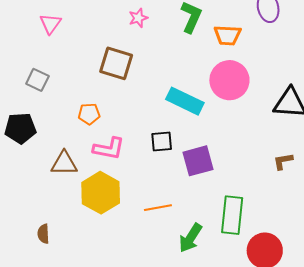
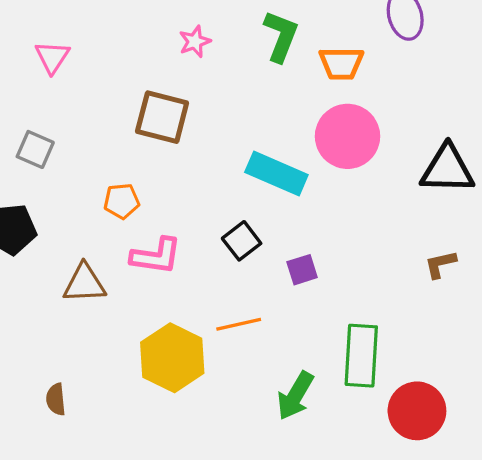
black square: (162, 142) -> (242, 241), turned -30
purple square: (198, 161) -> (302, 270), size x0.6
yellow hexagon: (101, 193) -> (172, 358), moved
orange line: (158, 208) -> (239, 324), moved

